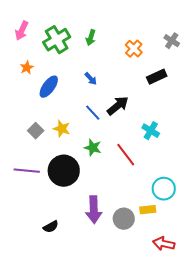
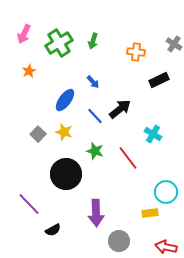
orange cross: (134, 49) -> (136, 52), turned -36
blue ellipse: (49, 87) -> (65, 100), moved
purple line: (27, 171) -> (29, 204), moved, turned 40
gray circle: (124, 219) -> (119, 241), moved

